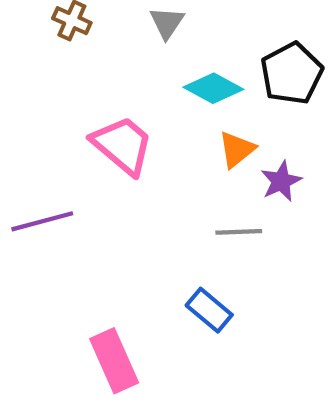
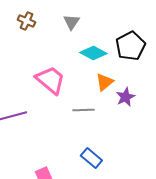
gray line: (239, 232) -> (83, 110), moved

